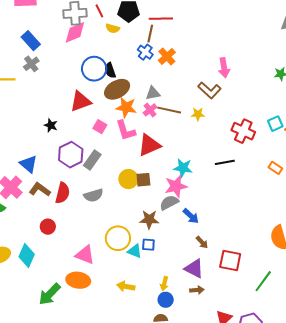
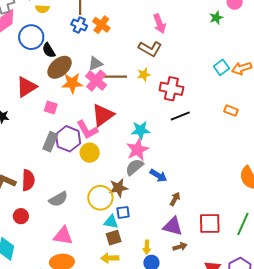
blue circle: (94, 69) -> (31, 37), moved
pink cross: (150, 110) -> (96, 81), size x1.5
pink L-shape: (126, 130) -> (87, 130), moved
red cross: (243, 131) -> (171, 89), moved
purple hexagon: (71, 155) -> (68, 139), moved
brown square: (143, 180) -> (114, 238), moved
gray semicircle: (93, 195) -> (58, 199), moved
yellow circle: (118, 238) -> (100, 198), moved
brown arrow: (202, 242) -> (175, 199), turned -96
red square: (230, 260) -> (210, 223), moved

